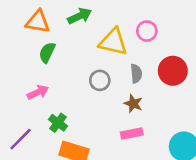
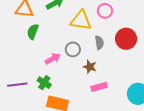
pink arrow: (38, 92) -> (53, 59), moved
brown star: (133, 104) -> (90, 67), moved
purple line: (21, 139) -> (17, 85), moved, turned 42

